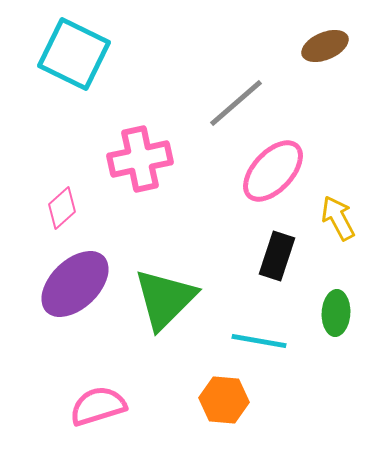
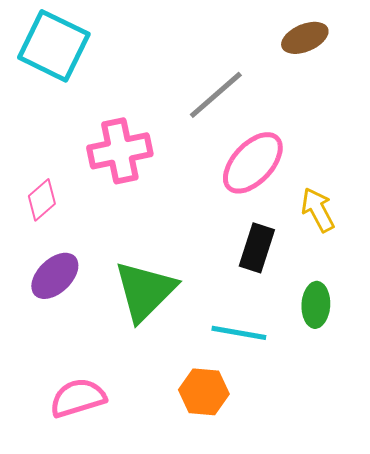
purple ellipse: (75, 284) -> (55, 276), size x0.7

